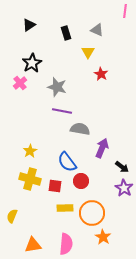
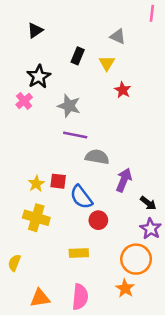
black rectangle: (66, 33) -> (78, 56), moved, turned 40
red square: (55, 186) -> (58, 181), moved
orange circle: (92, 213) -> (136, 259), moved

